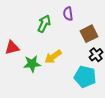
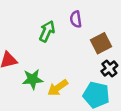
yellow arrow: (53, 57) -> (58, 88), moved

